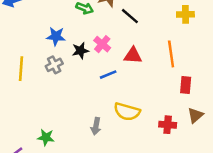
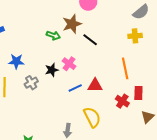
blue star: (56, 36) -> (16, 61), moved
red triangle: (133, 55) -> (95, 85), moved
yellow semicircle: (127, 112) -> (92, 117), turned -130
red cross: (168, 125) -> (122, 101), moved, turned 32

